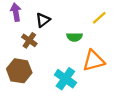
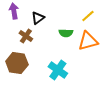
orange triangle: (94, 61) -> (88, 41), moved

